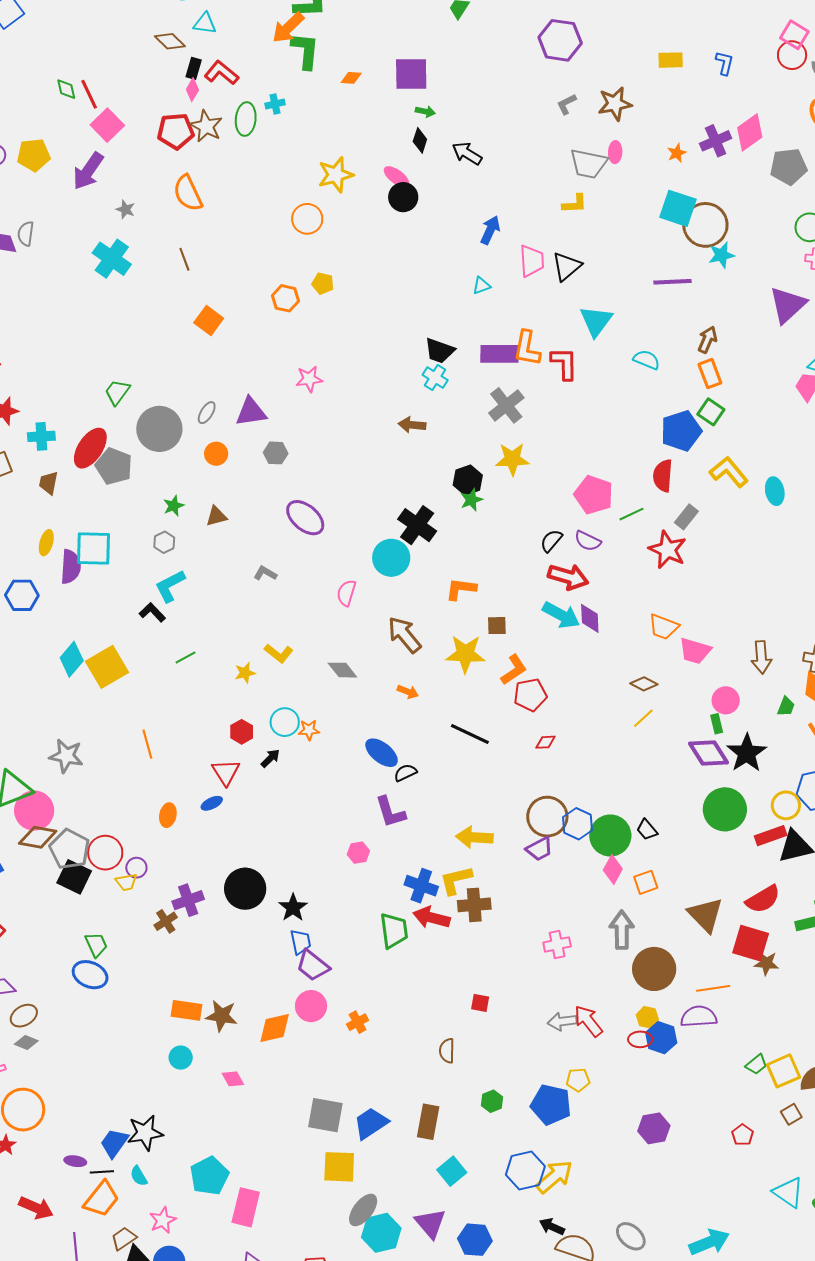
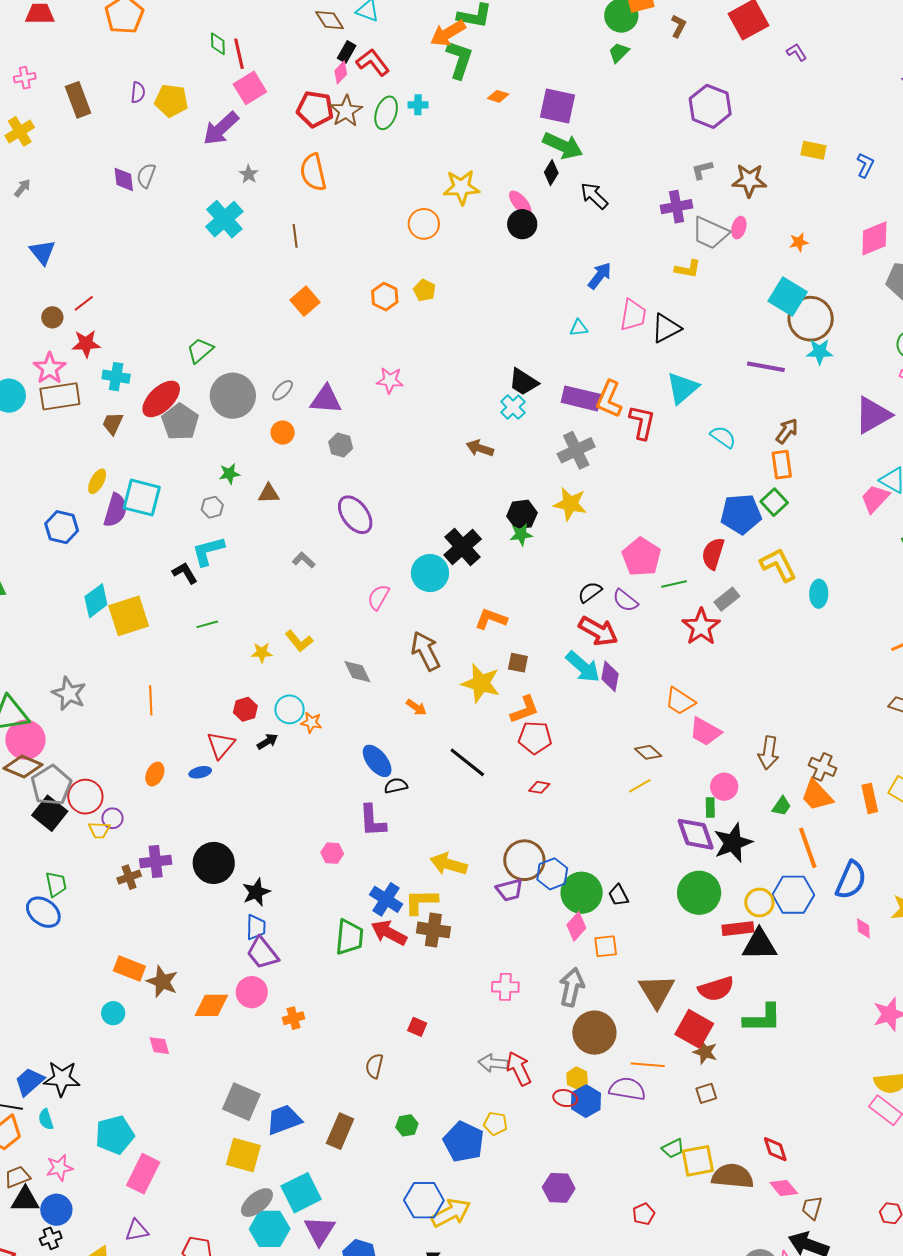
green arrow: (425, 112) -> (563, 146), size x2.0
purple cross: (716, 141) -> (677, 207), moved
brown square: (791, 1114) -> (706, 1093), moved
cyan square: (452, 1171) -> (301, 1193), moved, size x1.4

